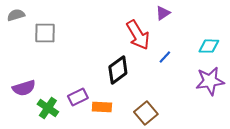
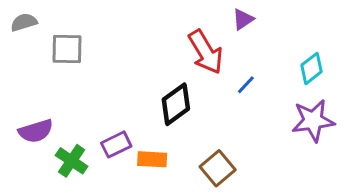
cyan diamond: (209, 46) -> (311, 68), turned -40

